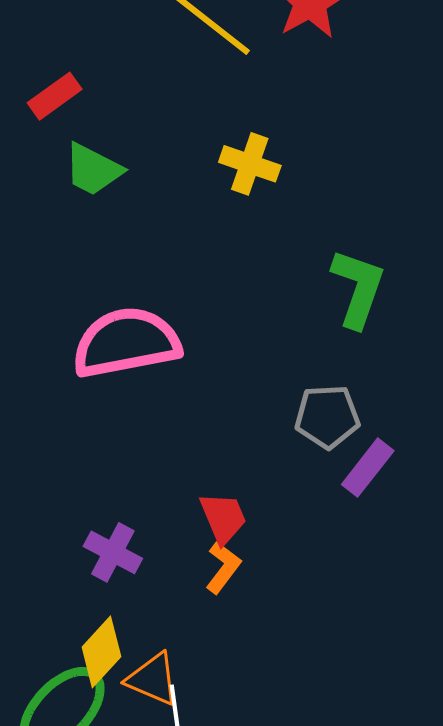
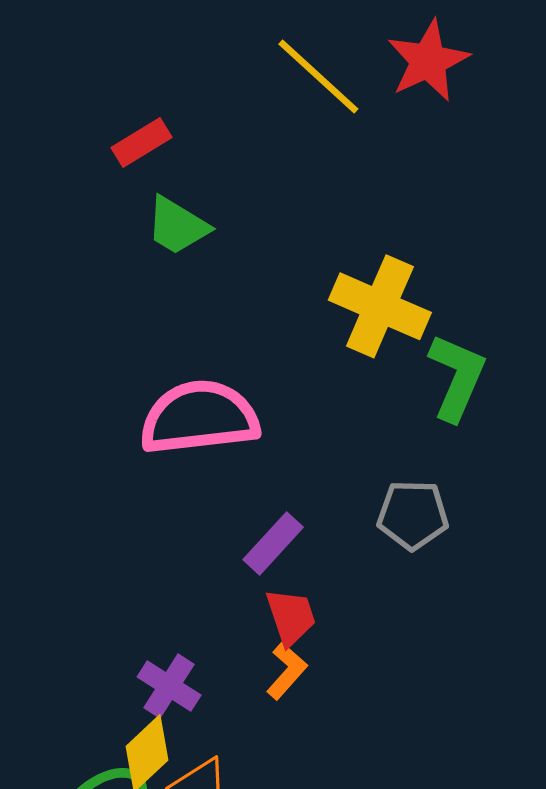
yellow cross: (250, 164) -> (380, 306), moved, size x1.5
purple rectangle: (368, 468) -> (273, 543), moved
purple cross: (113, 552) -> (169, 686), moved

